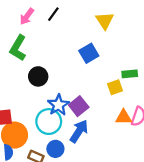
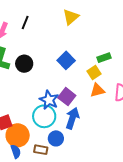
yellow triangle: (105, 21) -> (71, 17), turned 36
blue square: (89, 53) -> (66, 60), moved
black circle: (38, 76) -> (24, 64), moved
orange triangle: (123, 117) -> (97, 90), moved

